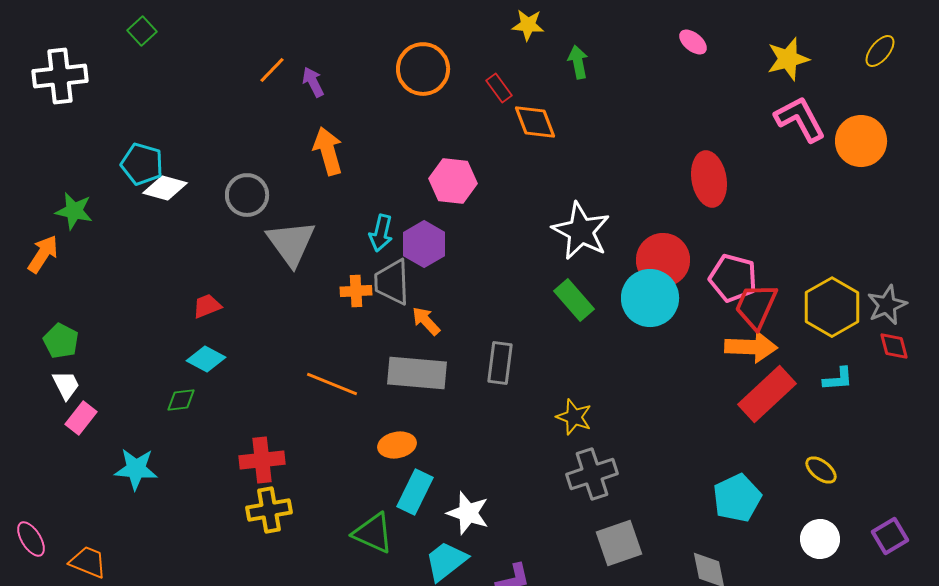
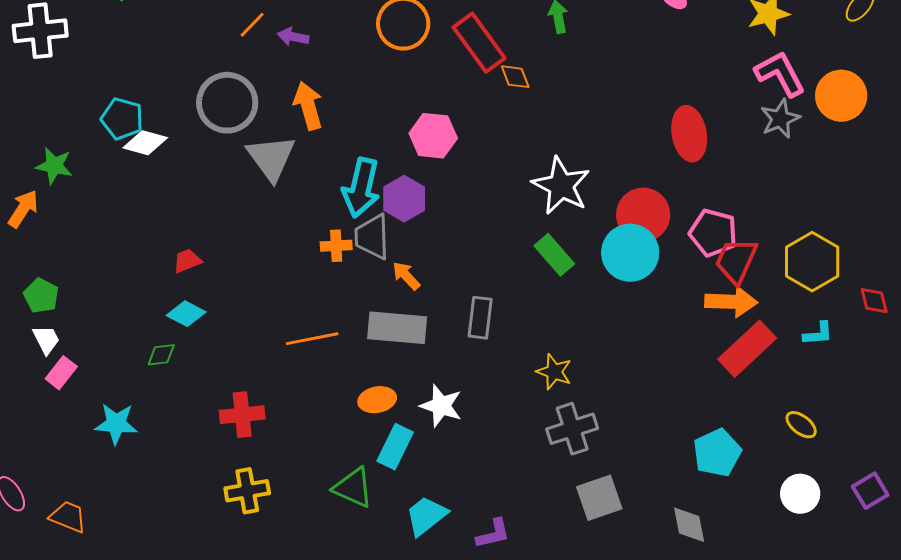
purple arrow: (313, 82) -> (293, 37), turned -52
red rectangle: (499, 88) -> (479, 43), size x2.0
orange diamond: (535, 122) -> (515, 77), size x0.7
gray circle: (247, 195) -> (227, 103), moved, size x1.4
cyan arrow: (381, 233) -> (361, 188), size x1.6
gray triangle: (291, 243) -> (271, 158), moved
gray star: (887, 305) -> (780, 119), moved
orange line: (332, 384) -> (312, 339), turned -33
yellow cross: (269, 510) -> (247, 491), moved
white star: (468, 513) -> (441, 406), moved

